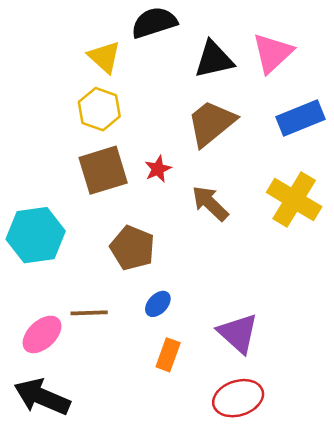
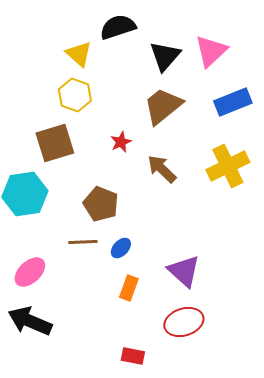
black triangle: (214, 59) -> (165, 56), turned -36
brown square: (103, 170) -> (55, 143), moved
yellow cross: (294, 200) -> (228, 166), turned 33
brown line: (89, 313) -> (83, 242), moved

